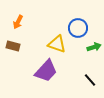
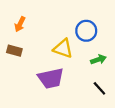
green arrow: (94, 47) -> (98, 60), moved
purple trapezoid: (46, 71) -> (51, 78), turned 35

